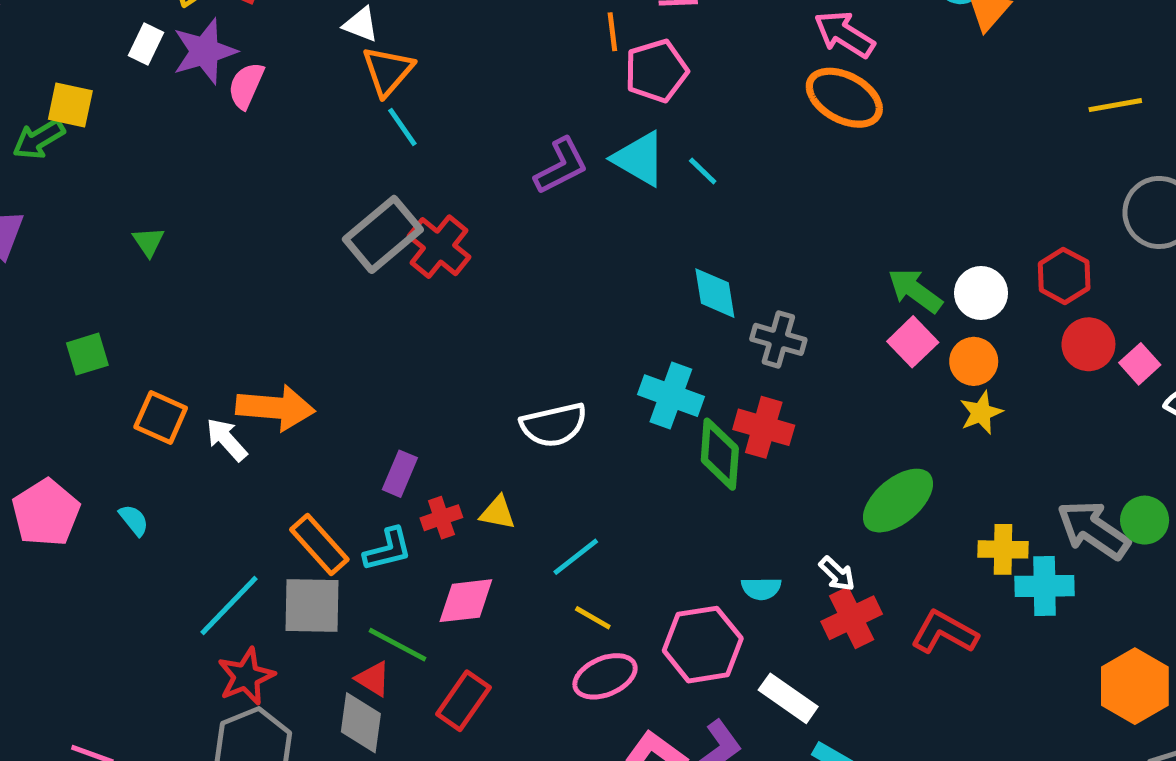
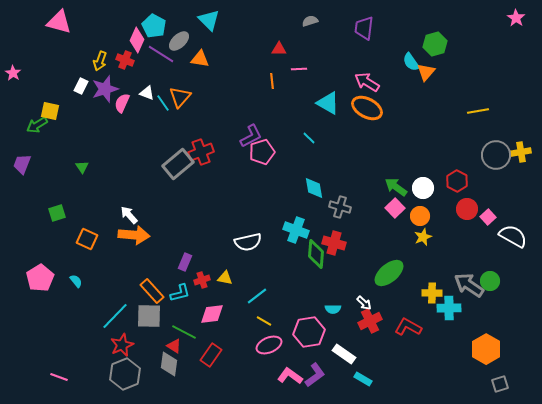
white triangle: (361, 24) -> (147, 93), moved
pink pentagon: (656, 71) -> (262, 152), moved
cyan line: (402, 127) -> (163, 103), moved
cyan triangle: (639, 159) -> (328, 103), moved
red cross: (439, 247) -> (201, 152), moved, turned 30
white arrow: (227, 440) -> (129, 215), moved

